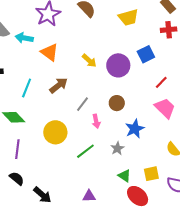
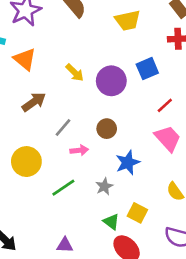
pink arrow: (96, 121) -> (79, 150), turned -88
yellow square: (151, 174) -> (137, 213), moved, turned 35

